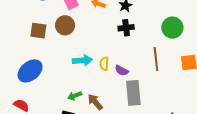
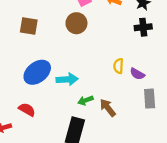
brown square: (38, 31) -> (29, 26), moved
cyan arrow: (82, 60) -> (67, 79), moved
gray rectangle: (133, 93) -> (150, 99), size x0.7

